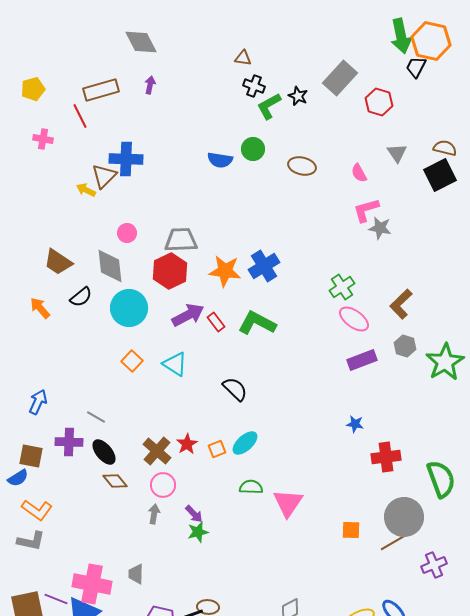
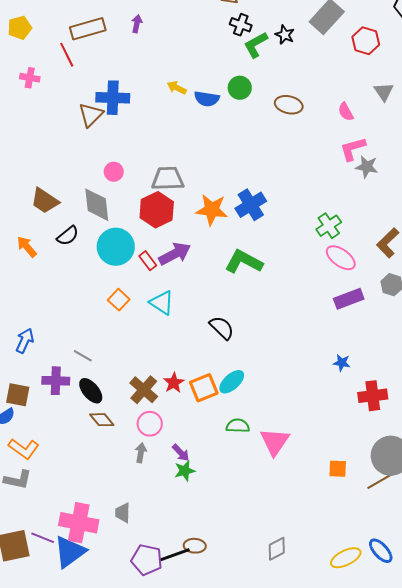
yellow arrow: (86, 190) -> (177, 88), moved
red rectangle: (216, 322) -> (148, 261), moved
orange square: (217, 449) -> (204, 388), size x1.6

